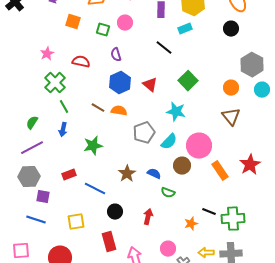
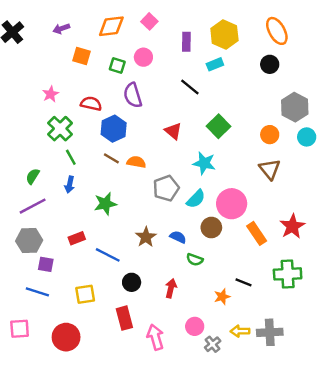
purple semicircle: (116, 55) -> (133, 95), size x1.5
blue hexagon: (120, 83) -> (114, 129), moved
green cross: (233, 219) -> (288, 274), moved

